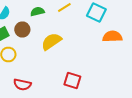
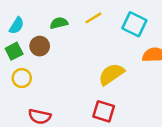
yellow semicircle: (51, 42) -> (111, 74), moved

